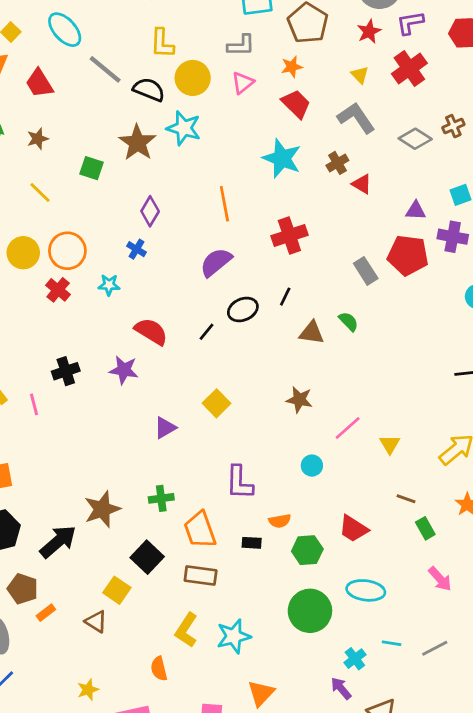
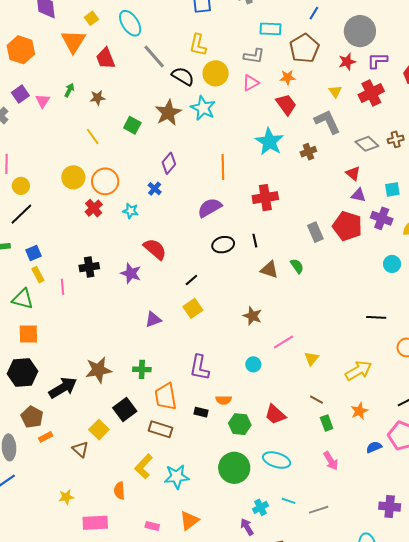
red triangle: (362, 184) -> (353, 173), moved
black line: (285, 297) -> (255, 241), turned -48
black line: (206, 332) -> (191, 280), moved

